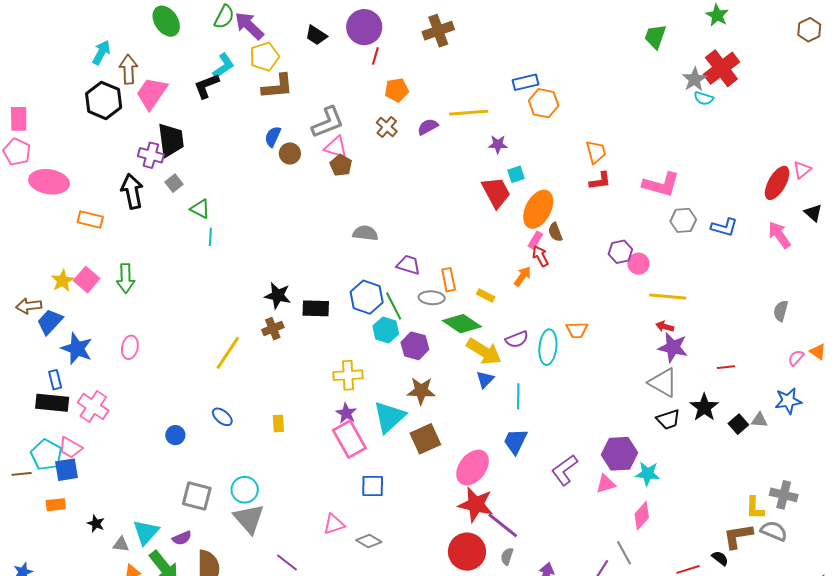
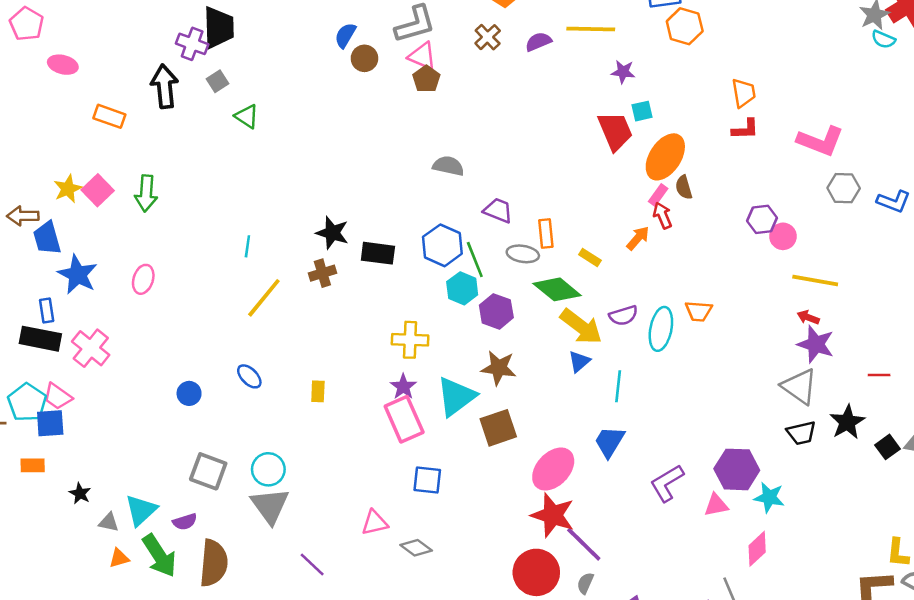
pink ellipse: (49, 182) -> (63, 65), size x0.6
cyan line: (210, 237) -> (247, 246), moved
blue trapezoid: (50, 322) -> (47, 238), turned -64

